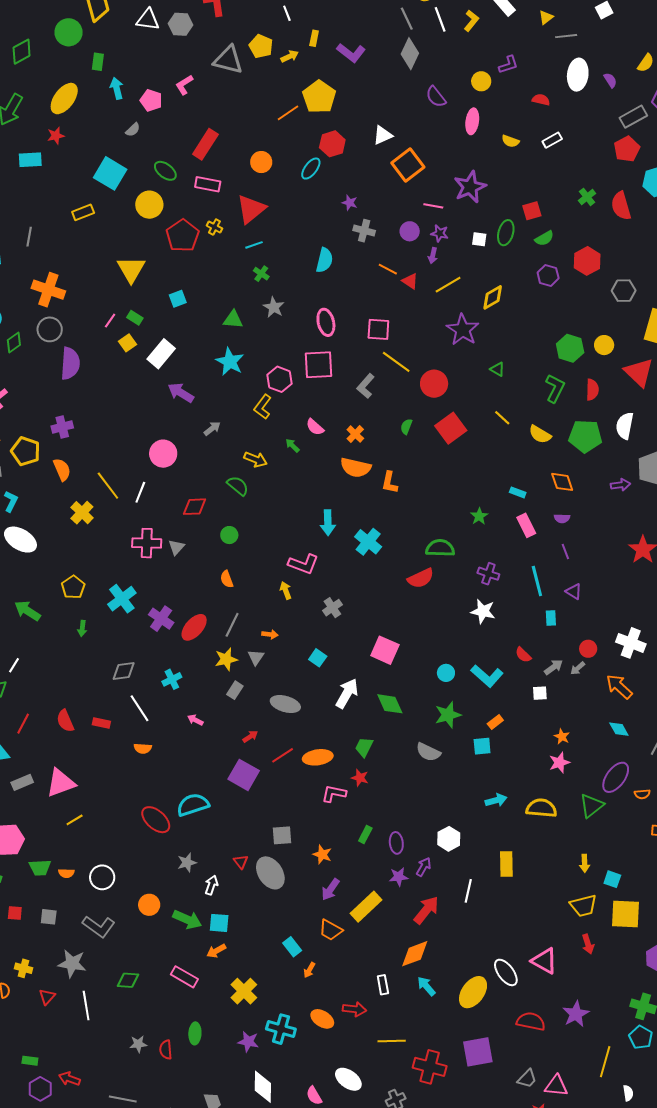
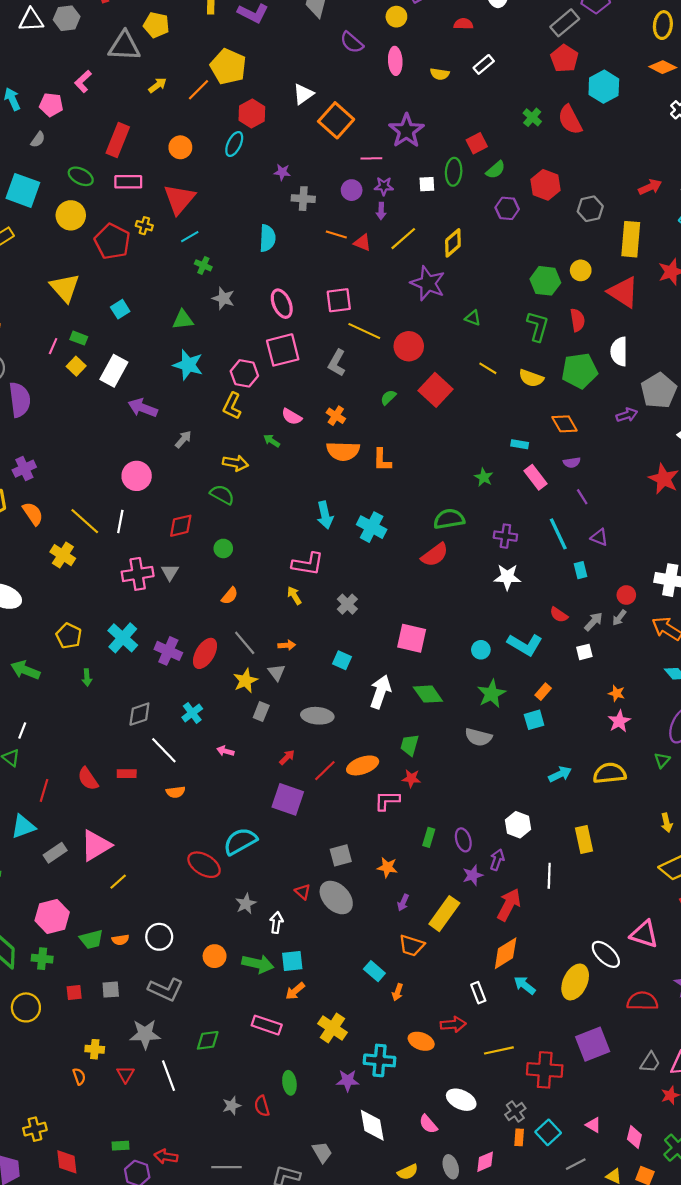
yellow arrow: (290, 56) -> (158, 85), moved
green semicircle: (406, 427) -> (388, 397), turned 35
orange semicircle: (227, 579) -> (230, 596), turned -108
gray line: (232, 625) -> (245, 643), turned -55
green triangle: (592, 806) -> (662, 760), size x0.6
purple arrow: (330, 889) -> (403, 903), size x0.7

